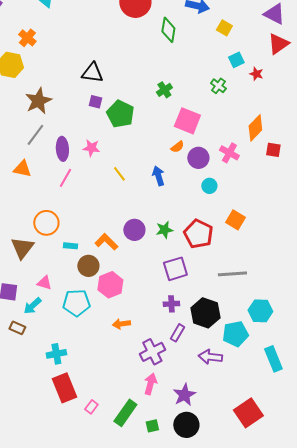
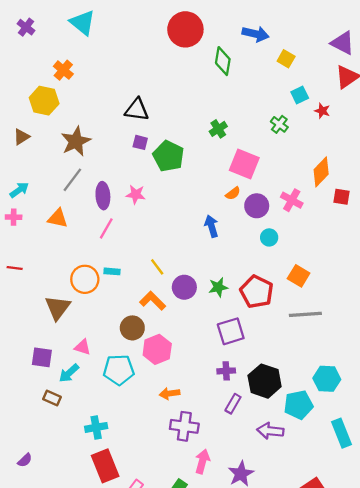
yellow line: (119, 174) -> (157, 267), moved
cyan rectangle: (70, 246) -> (112, 271), moved
gray line: (232, 274) -> (305, 314), moved
purple cross: (152, 352) -> (184, 426), moved, turned 35

